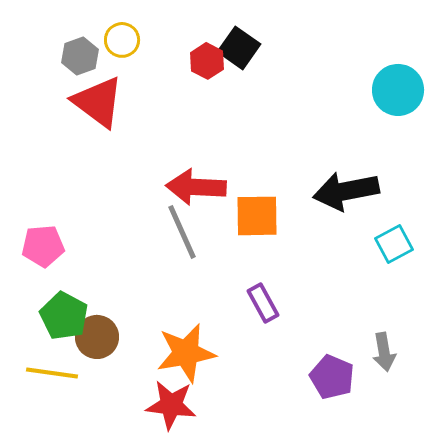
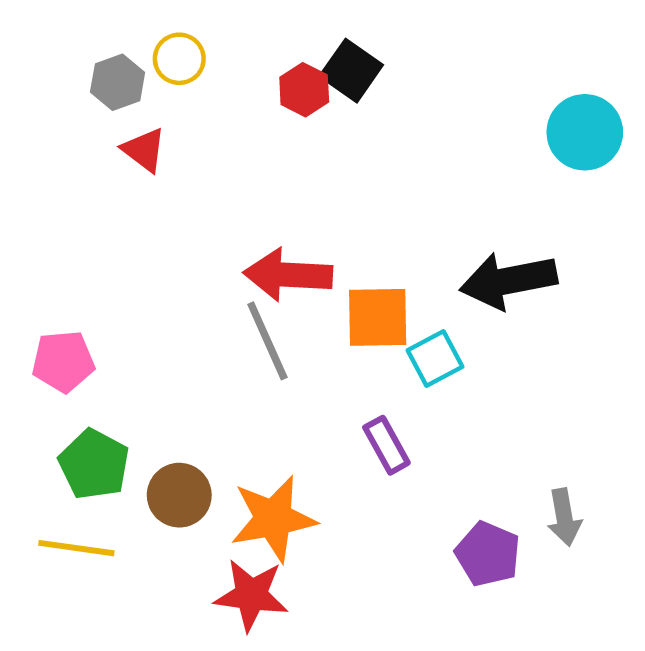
red triangle: (98, 102) -> (144, 150), size x0.6
cyan square: (394, 244) -> (435, 359), moved
brown circle: (97, 337) -> (179, 495), moved

